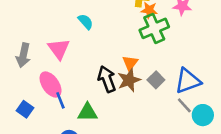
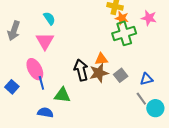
cyan semicircle: (86, 22) -> (49, 18), moved
gray arrow: (23, 55) -> (14, 31), moved
orange triangle: (130, 63) -> (101, 59), turned 40
blue triangle: (188, 81) -> (146, 79), size x0.6

